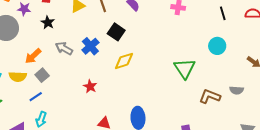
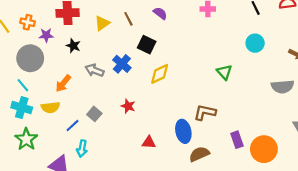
green triangle: (185, 69) -> (224, 72), size x0.7
gray square: (42, 75) -> (94, 114), moved
gray semicircle: (237, 90) -> (282, 87), size x1.5
brown L-shape: (210, 96) -> (205, 112), moved

